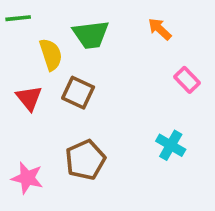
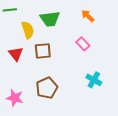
pink rectangle: (187, 80) -> (83, 44), moved
brown square: (78, 93) -> (43, 51), turned -30

